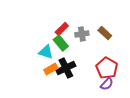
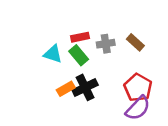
red rectangle: (62, 29) -> (80, 37), turned 32
cyan triangle: (46, 52) -> (53, 54), moved
purple semicircle: (107, 84) -> (138, 108), size x1.5

